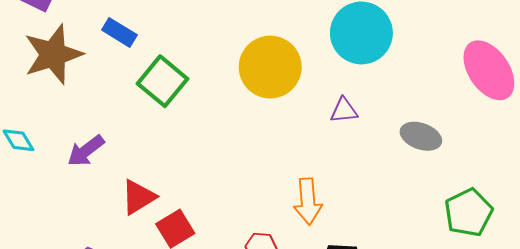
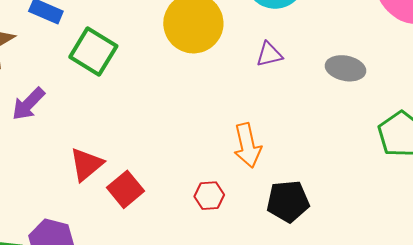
purple arrow: (86, 151) -> (28, 104), moved

